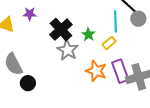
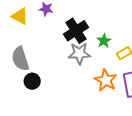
gray star: (68, 50) -> (79, 53), turned 30

